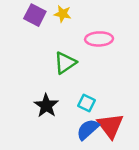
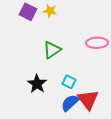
pink ellipse: (99, 39) -> (97, 43), moved

